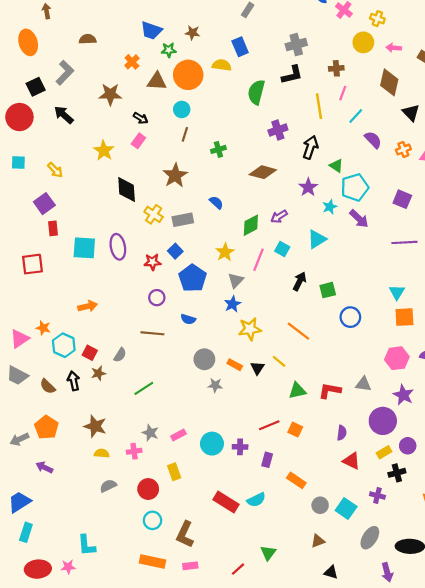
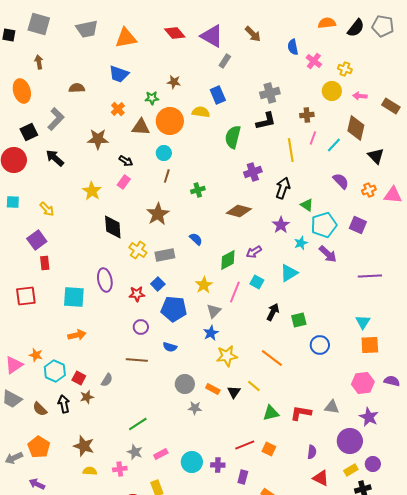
blue trapezoid: (151, 31) -> (119, 74), moved
cyan line: (356, 116) -> (334, 145), moved
purple square: (402, 199) -> (358, 225), moved
cyan square: (84, 248) -> (74, 297), moved
blue pentagon: (192, 278) -> (174, 309), turned -30
green line: (144, 388) -> (138, 424), moved

